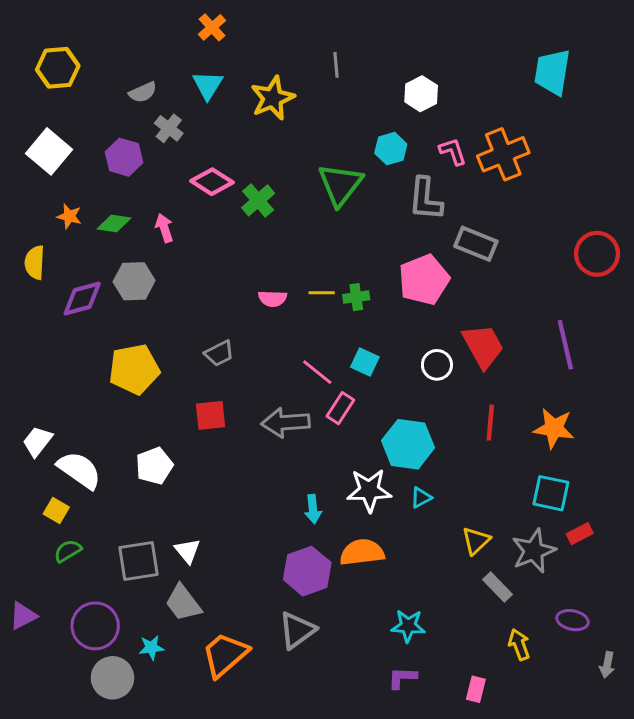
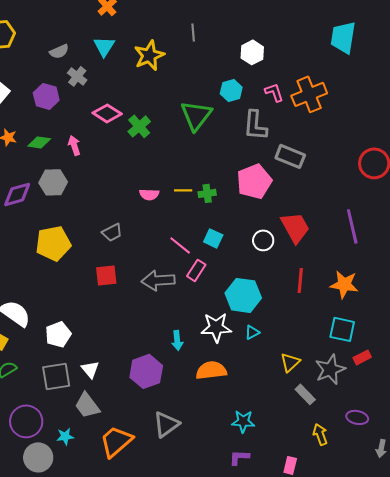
white pentagon: (154, 466) -> (58, 334), moved
purple hexagon: (307, 571) -> (146, 371), moved

